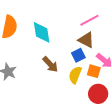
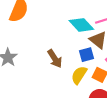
cyan diamond: (42, 32) -> (81, 25), moved, turned -45

